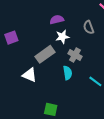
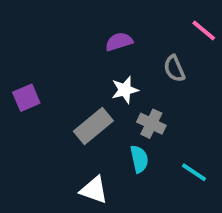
purple semicircle: (57, 20) -> (119, 42), moved
white triangle: (29, 75) -> (94, 190), moved

